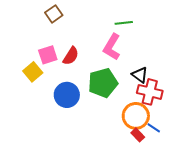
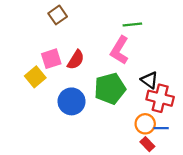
orange circle: (136, 116) -> (145, 124), size x0.7
blue line: (154, 128) -> (161, 128), moved, turned -32

